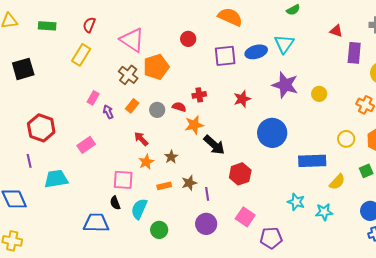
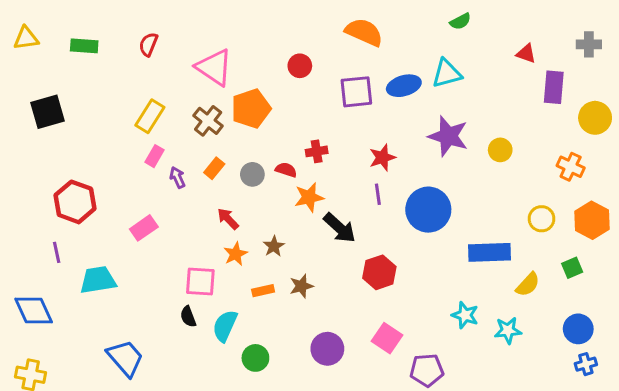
cyan triangle: (284, 44) -> (447, 73), turned 40
yellow rectangle: (81, 55) -> (150, 116), moved
purple line: (207, 194) -> (378, 194), moved
blue trapezoid: (96, 223) -> (125, 358), moved, turned 48

